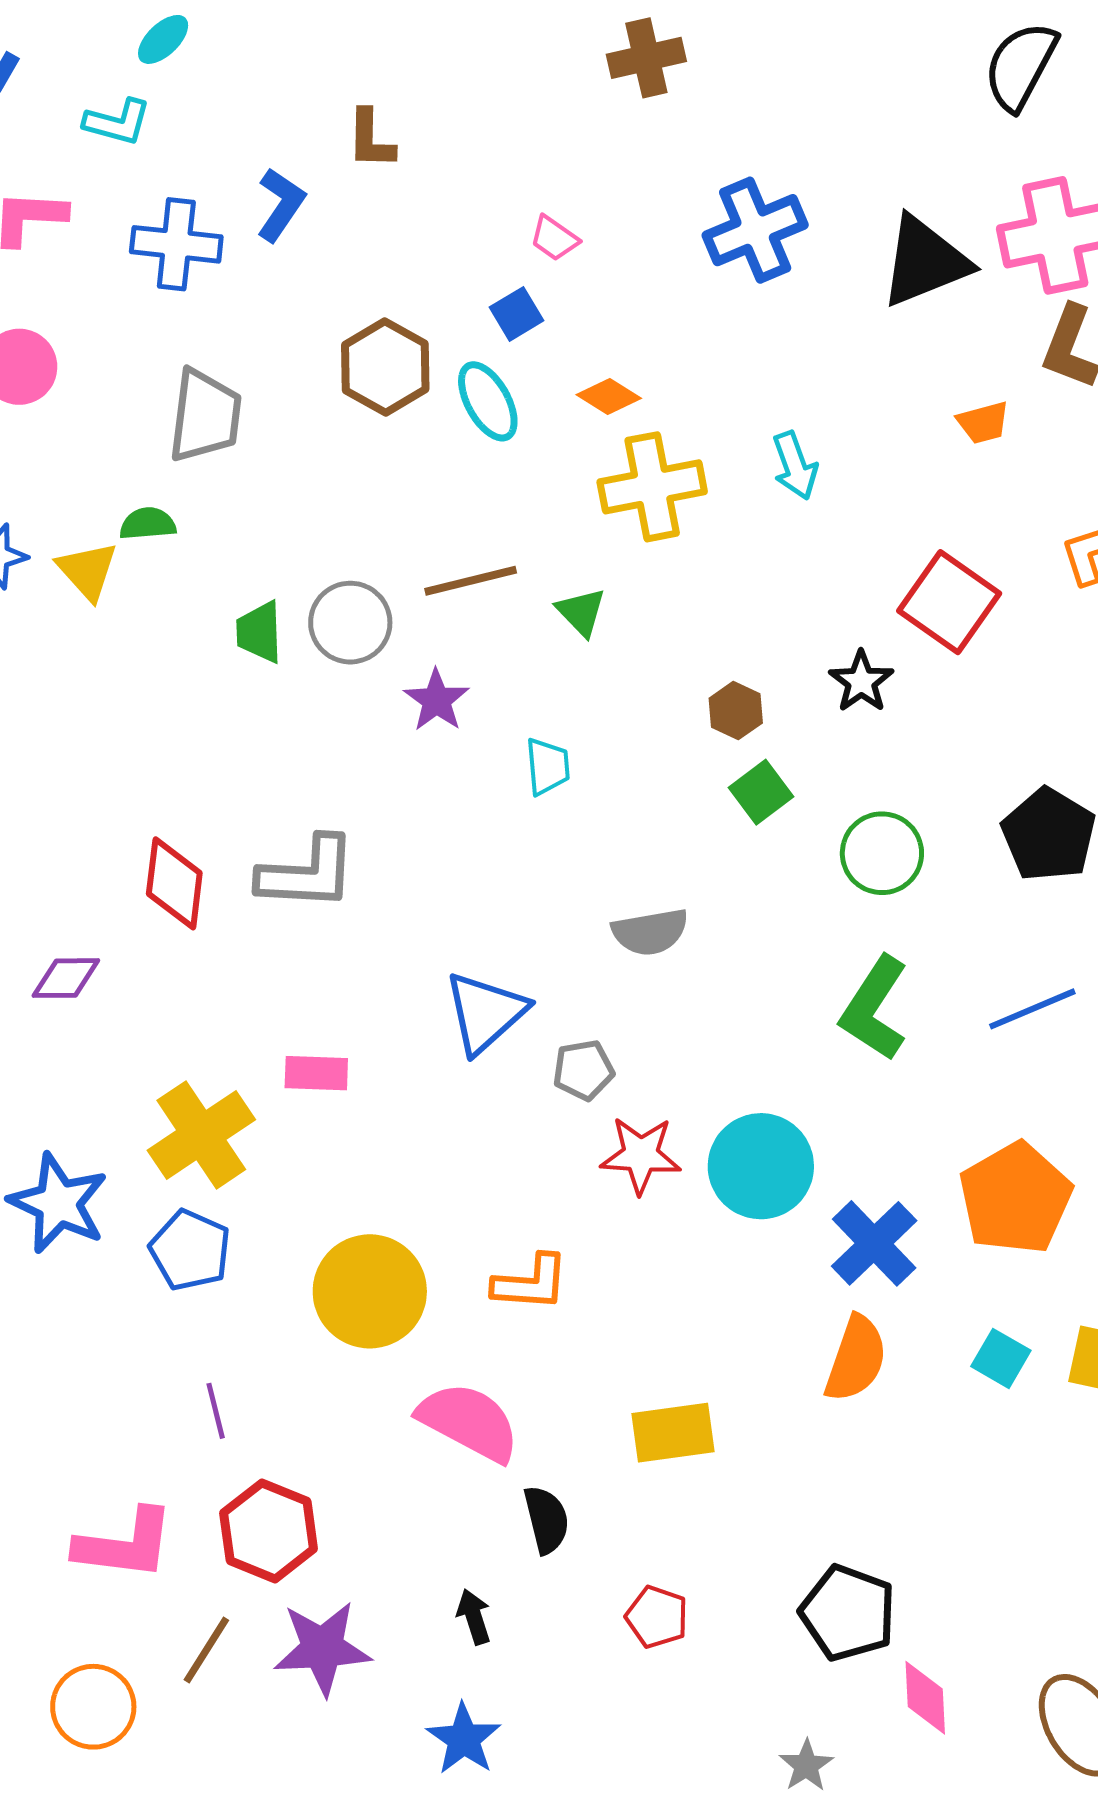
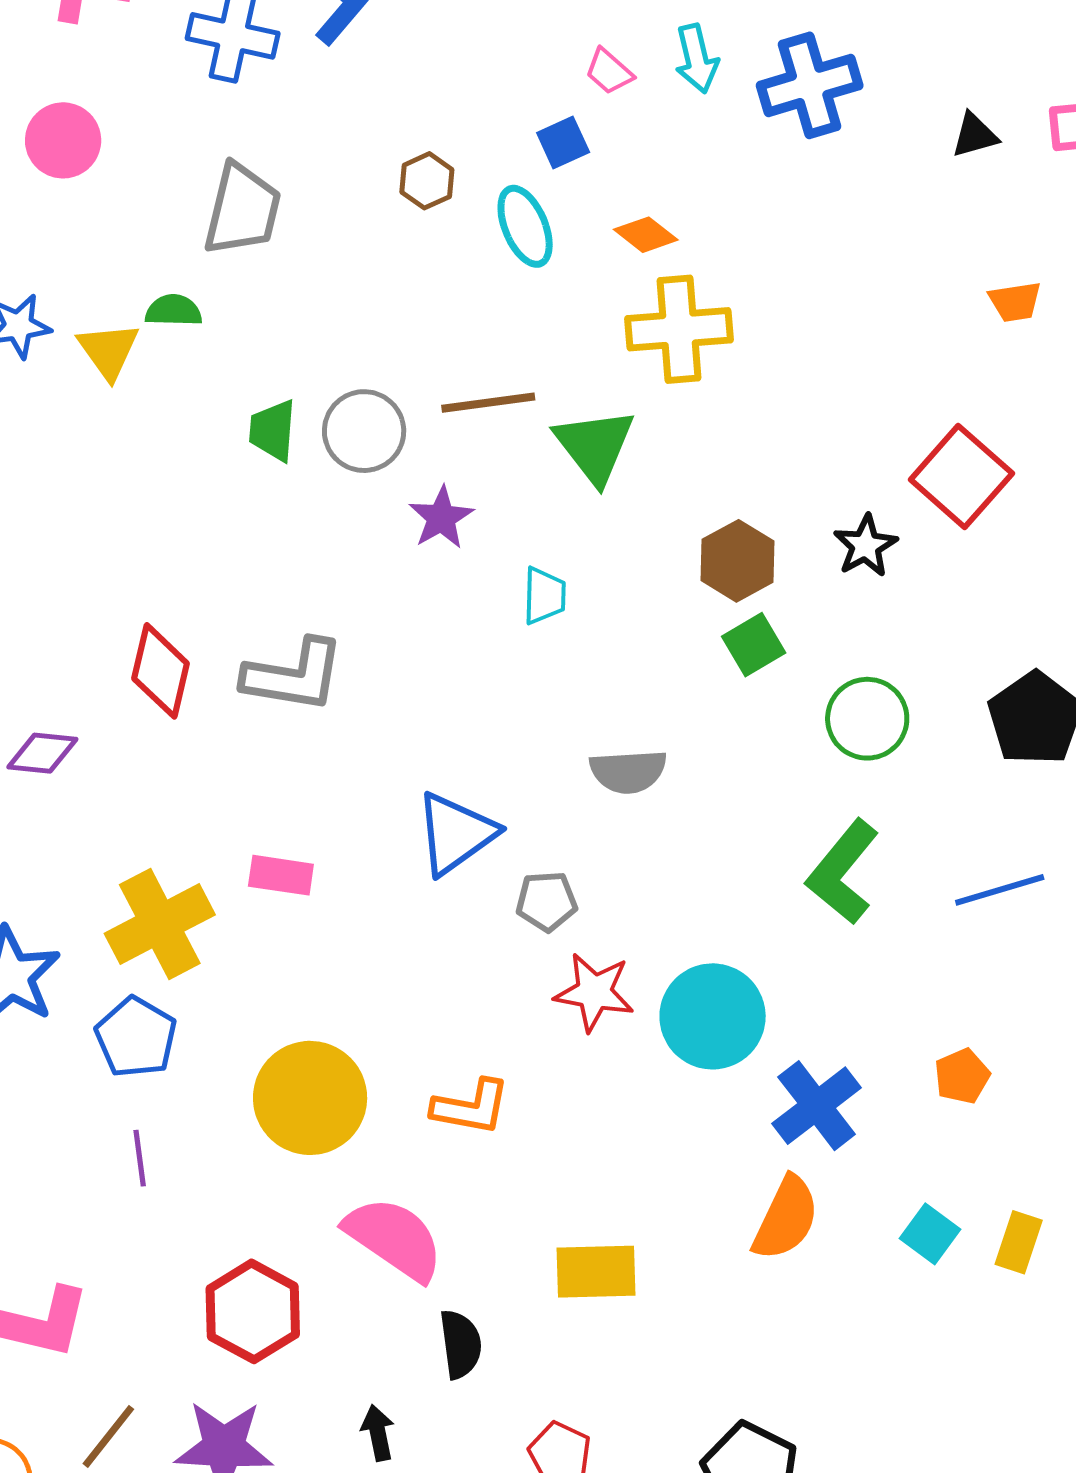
black triangle: (925, 262) -> (975, 135), size x0.5
brown hexagon: (385, 367) -> (427, 181), size x0.6
cyan arrow: (795, 466) -> (697, 59), moved
green triangle: (581, 612) -> (595, 446), size x1.6
brown hexagon: (736, 711) -> (738, 561), size x1.4
orange pentagon: (1015, 1198) -> (962, 1076), size x0.5
purple line: (216, 1411) -> (140, 1158), moved
red hexagon: (269, 1531) -> (253, 1311), moved

